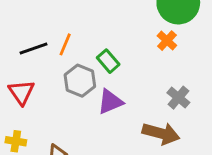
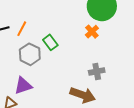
gray cross: (178, 98) -> (97, 71), turned 35
purple triangle: (110, 102) -> (23, 86), moved

